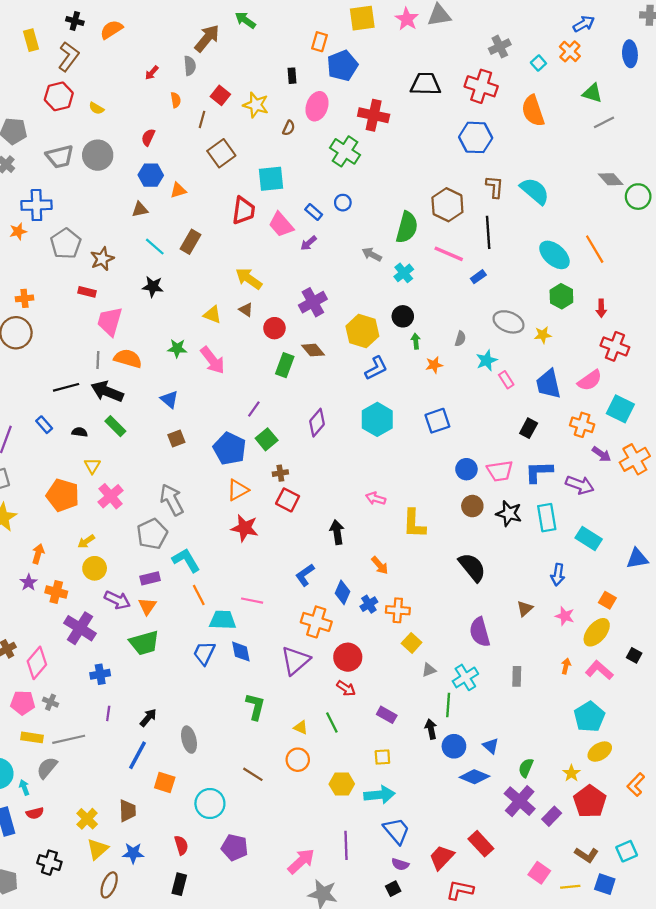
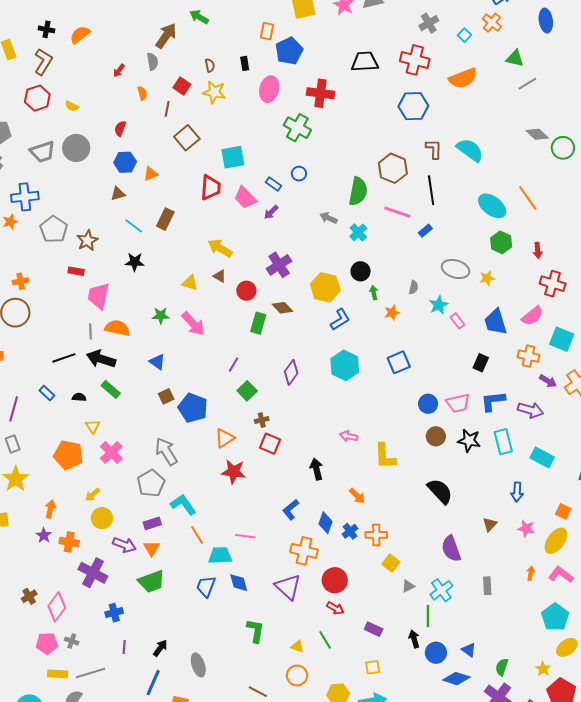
orange semicircle: (533, 111) -> (463, 78), turned -88
brown semicircle: (289, 128) -> (210, 65), moved, turned -32
blue pentagon: (230, 449) -> (193, 408), moved
purple triangle: (295, 661) -> (288, 587), turned -32

